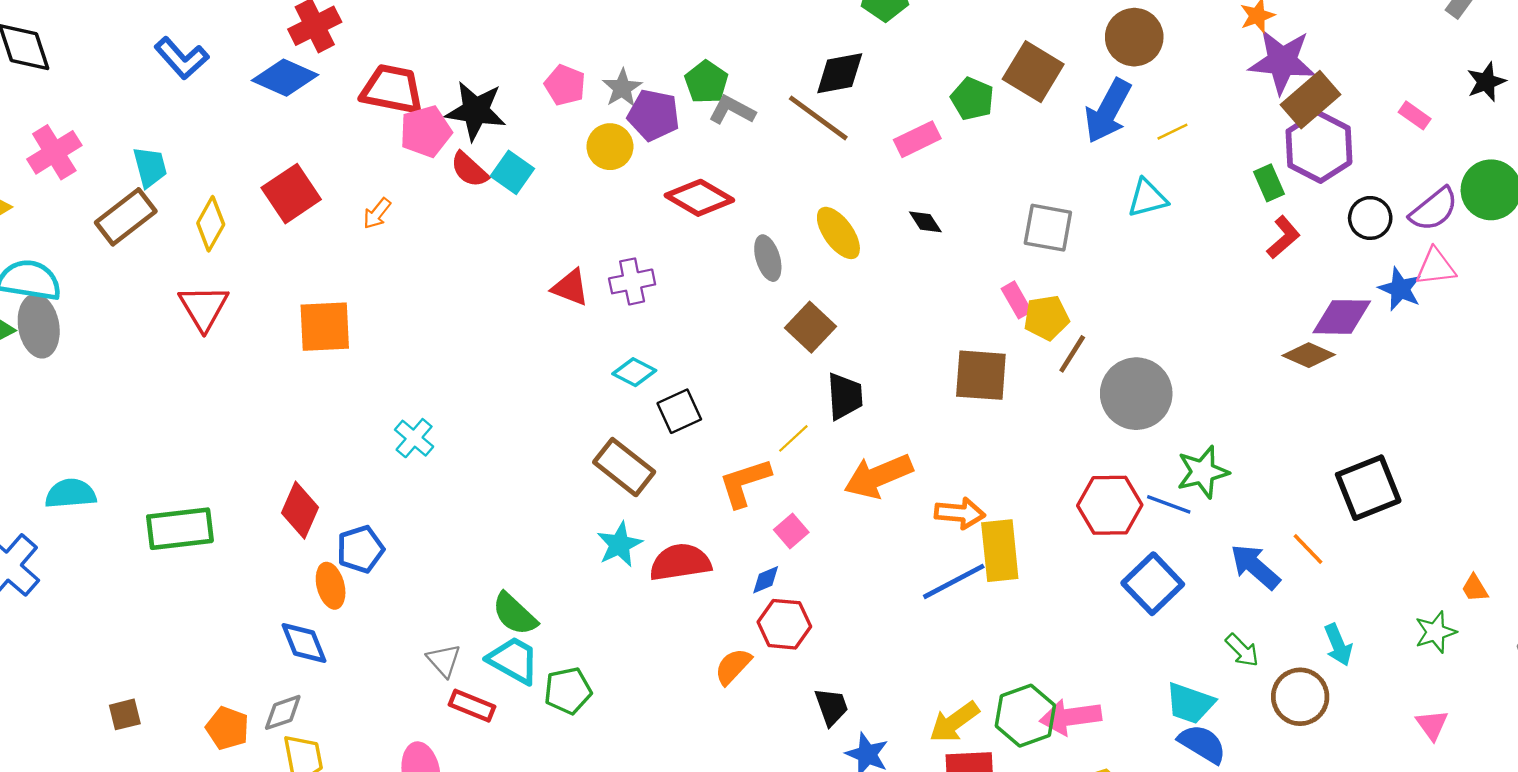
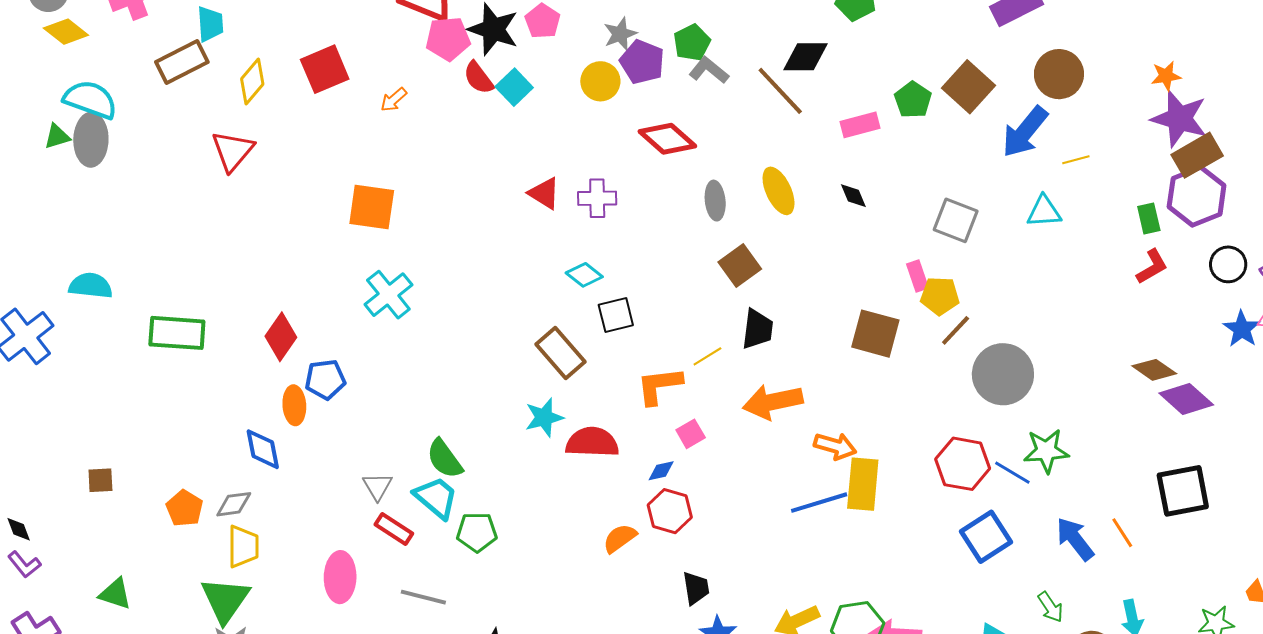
pink pentagon: (565, 85) -> (543, 21), moved
purple diamond: (1342, 317) -> (1186, 399), moved, turned 30
orange square: (325, 327) -> (372, 207), moved
cyan cross: (414, 438) -> (388, 295), size x1.4

